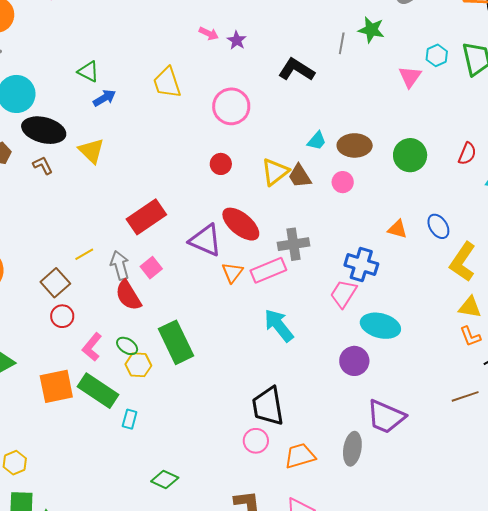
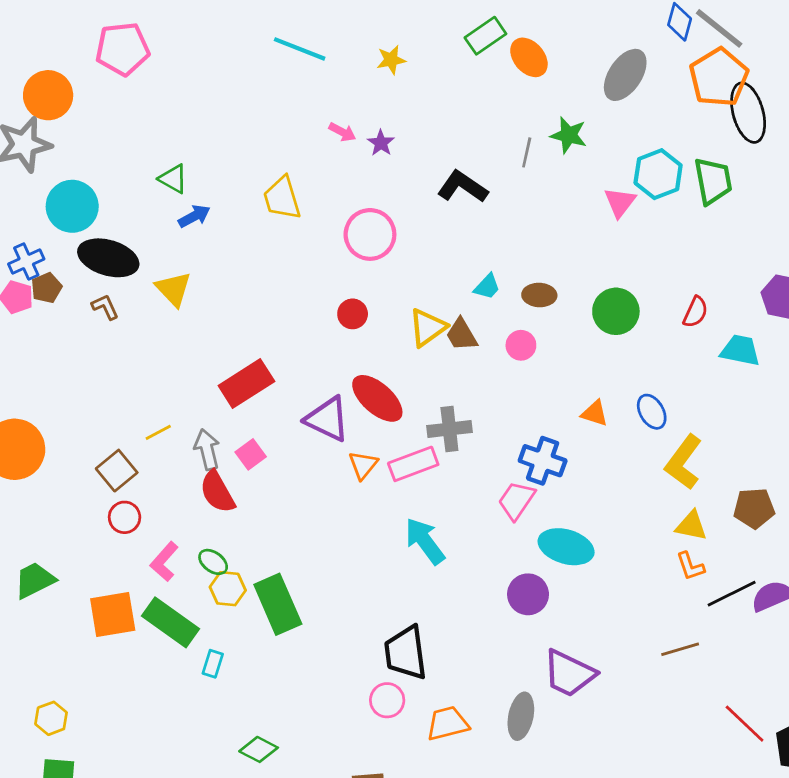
cyan hexagon: (437, 55) -> (658, 174), size x1.6
brown ellipse: (355, 145) -> (539, 295), size x0.7
green rectangle: (176, 342) -> (278, 604), moved

